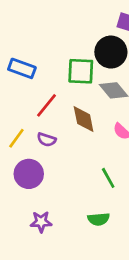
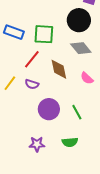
green square: (81, 71) -> (44, 34), moved
purple circle: (29, 174) -> (49, 109), moved
purple star: (41, 222) -> (37, 144), moved

